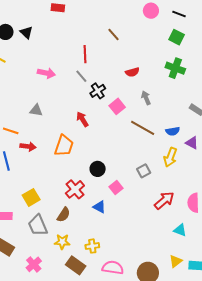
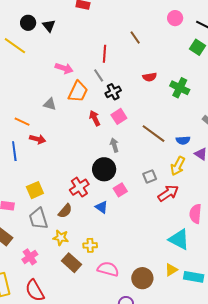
green cross: (175, 68) -> (180, 88), moved
gray arrow: (146, 98) -> (114, 145), moved
pink square: (117, 106) -> (119, 116), moved
orange trapezoid: (64, 146) -> (78, 92), moved
black circle: (98, 169) -> (104, 169), size x1.5
red arrow: (164, 200) -> (168, 193), moved
cyan triangle: (180, 230) -> (179, 239), size x1.6

